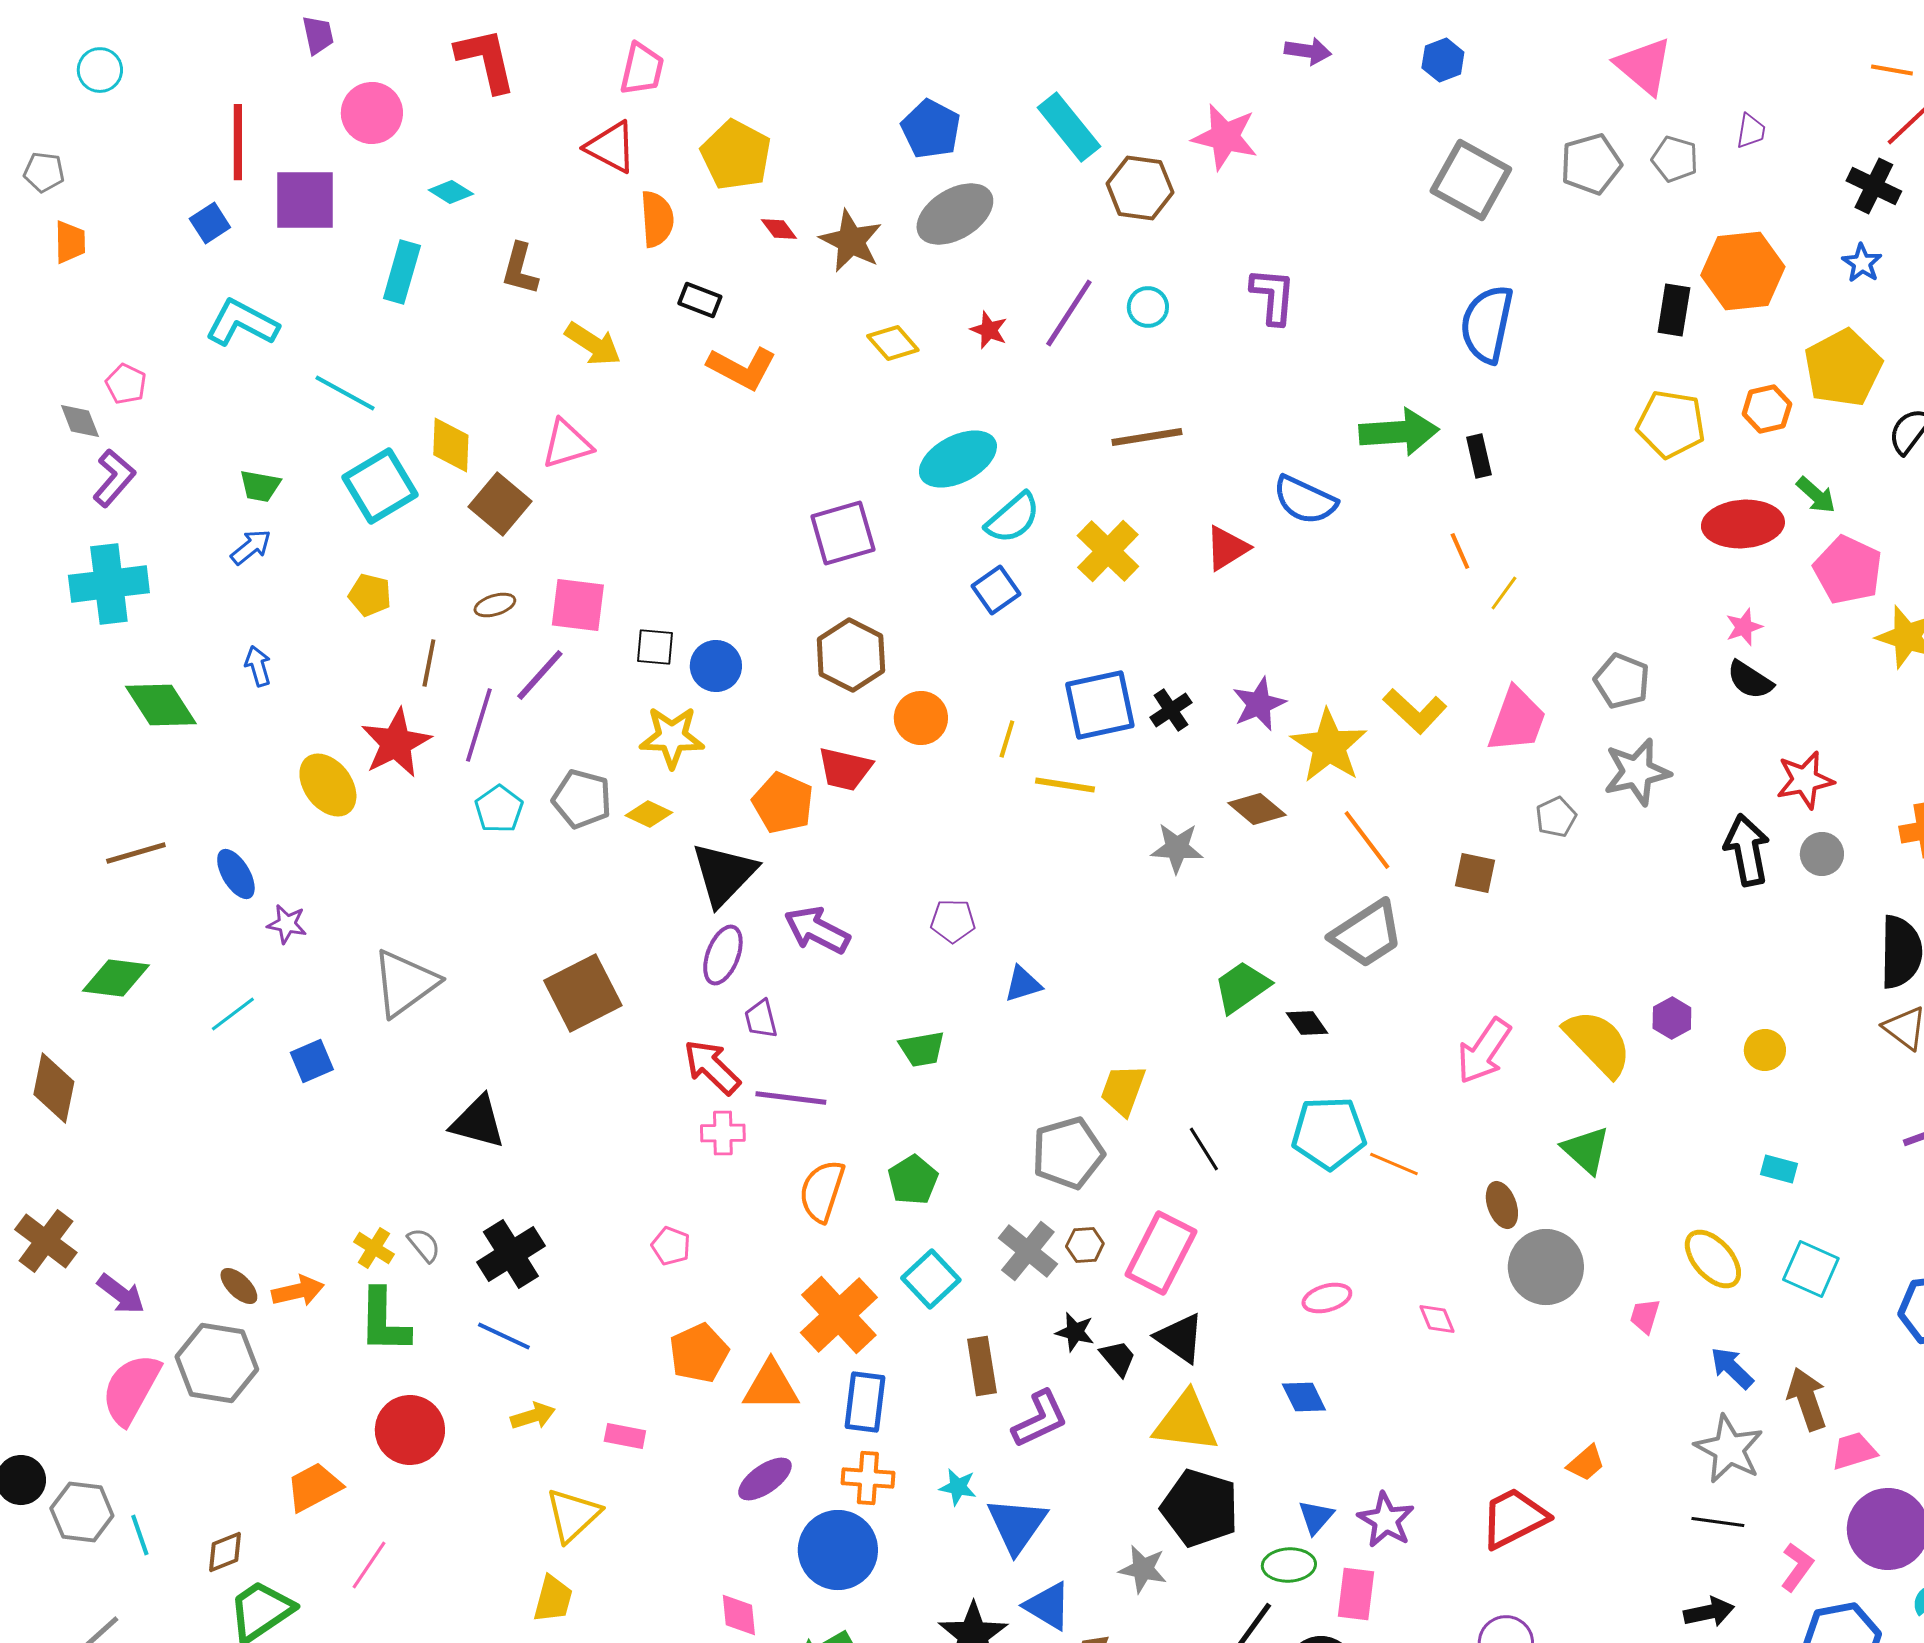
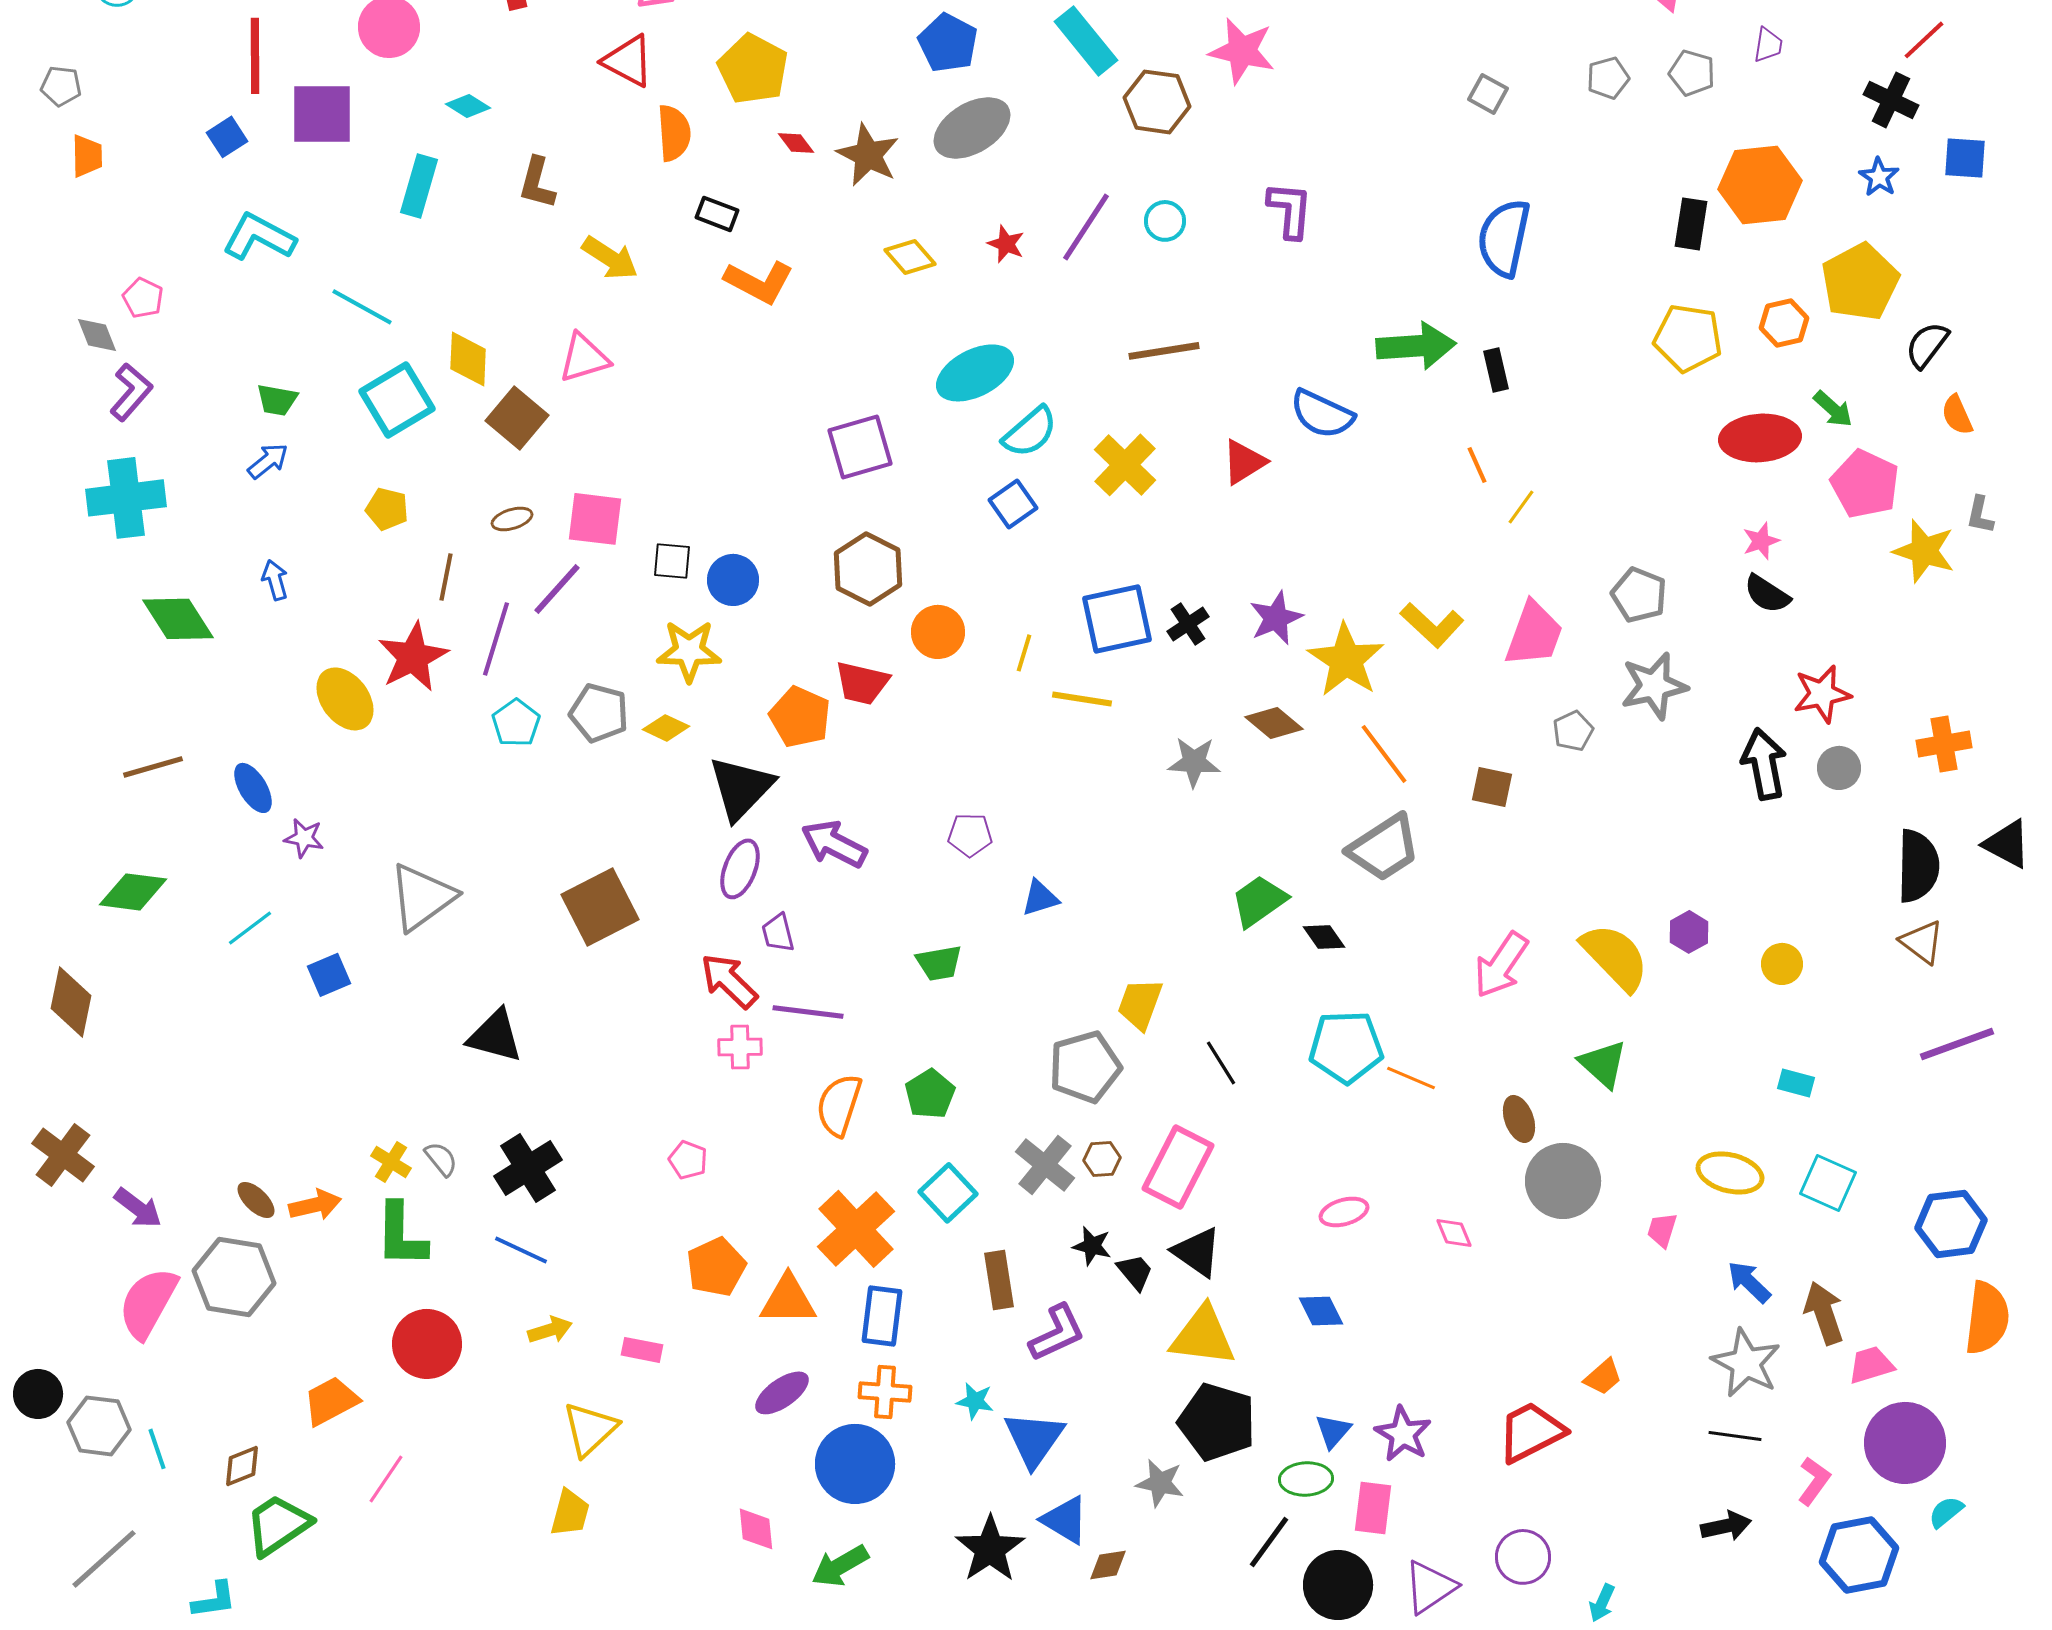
gray pentagon: (1591, 164) -> (1608, 78), size x0.7
gray square: (1471, 180) -> (1488, 94), size x0.5
yellow ellipse: (1713, 1259) -> (1730, 1173), turned -34

